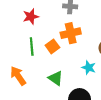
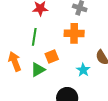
orange square: (52, 46) -> (52, 56), moved
green triangle: (56, 78) -> (38, 70), moved, turned 42

